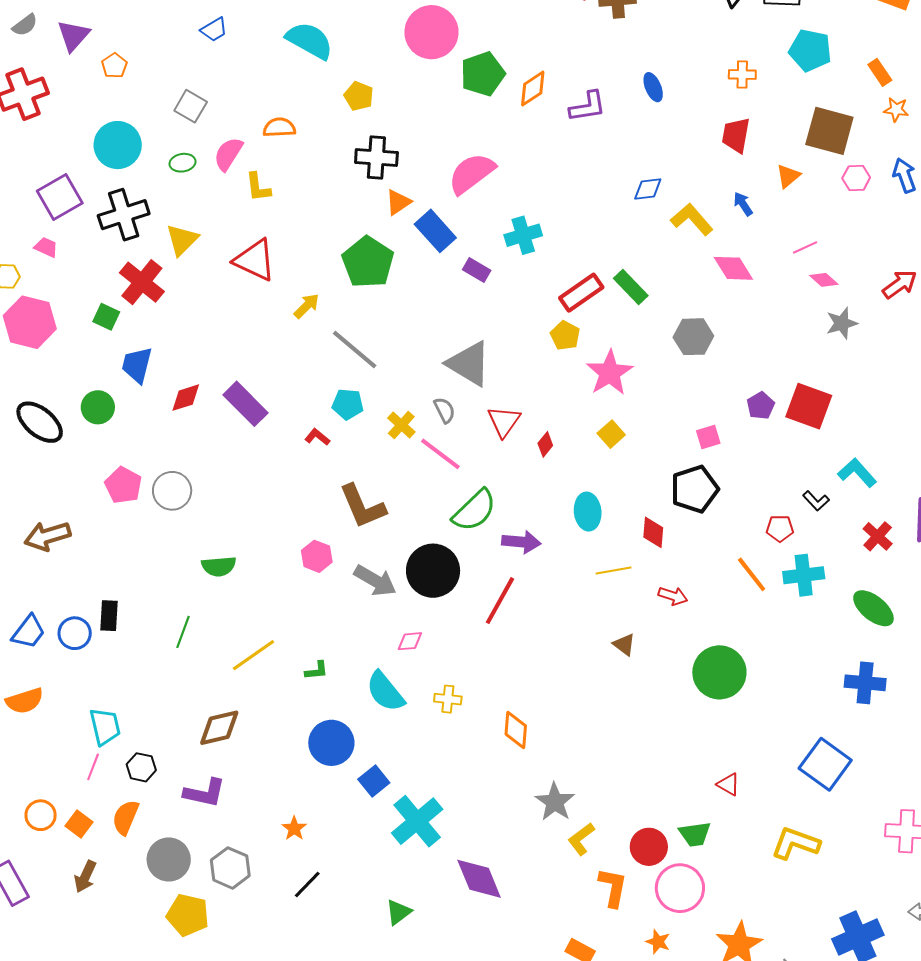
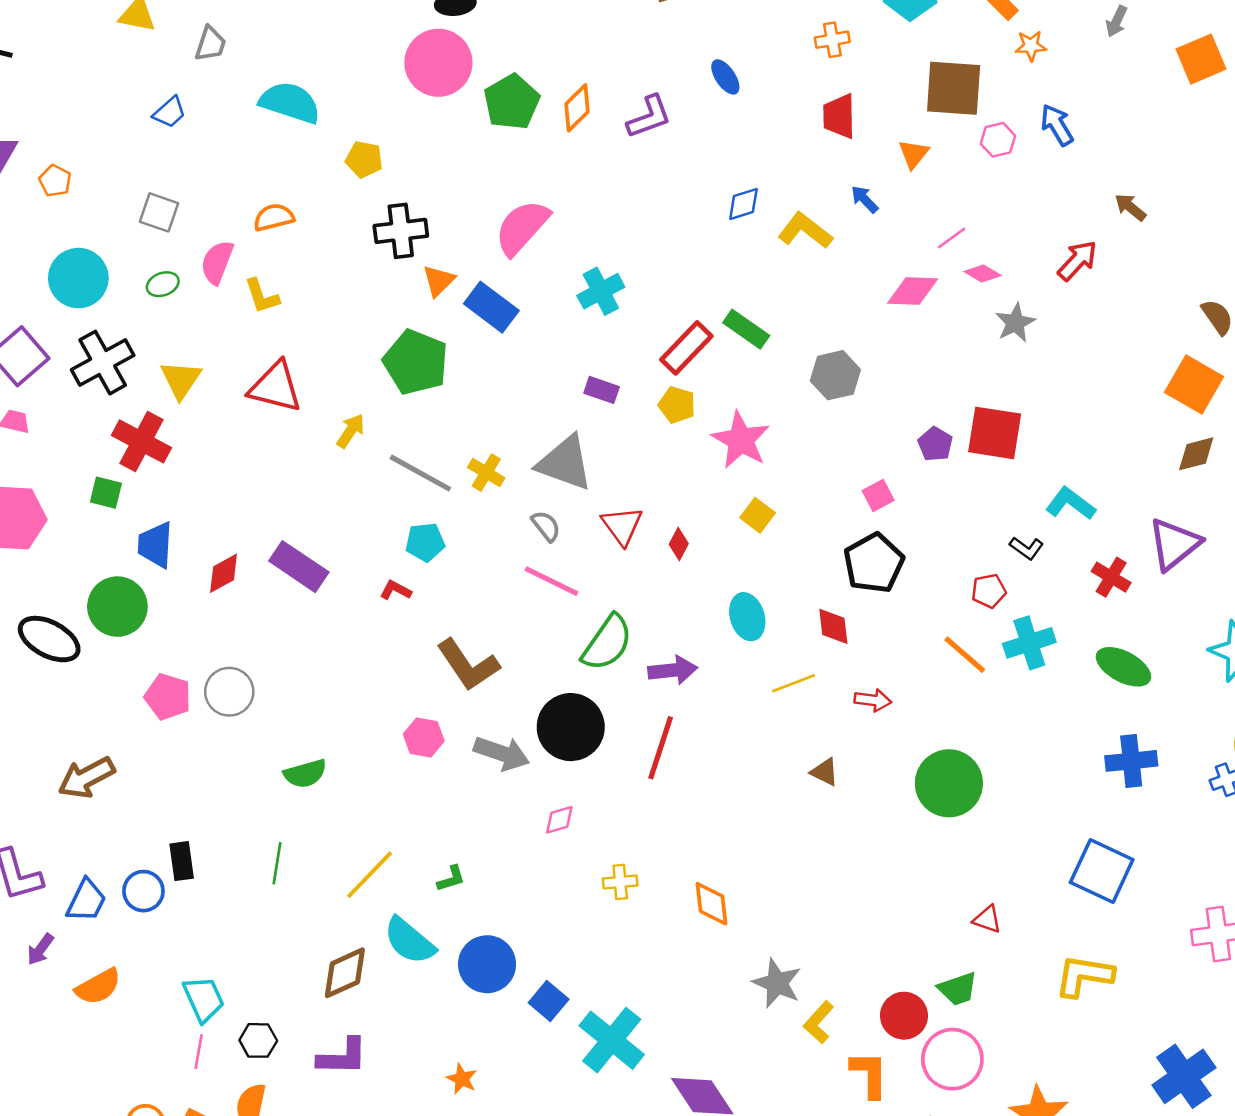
pink diamond: (733, 268) -> (913, 291), moved, turned -45
purple rectangle: (477, 270) -> (602, 390), moved
green circle: (98, 407) -> (117, 607), size x1.4
yellow cross: (401, 425) -> (486, 473), moved
cyan semicircle: (385, 692) -> (409, 941), moved

